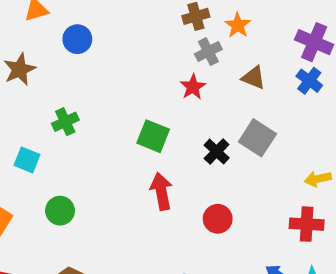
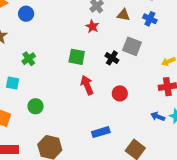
blue cross: (309, 81) -> (150, 19), moved

